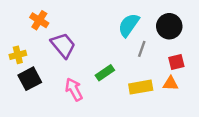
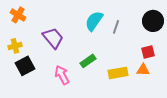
orange cross: (39, 20) -> (18, 15), moved
cyan semicircle: (129, 25) -> (94, 21), moved
black circle: (169, 26) -> (153, 21), moved
gray line: (142, 49) -> (116, 27), moved

